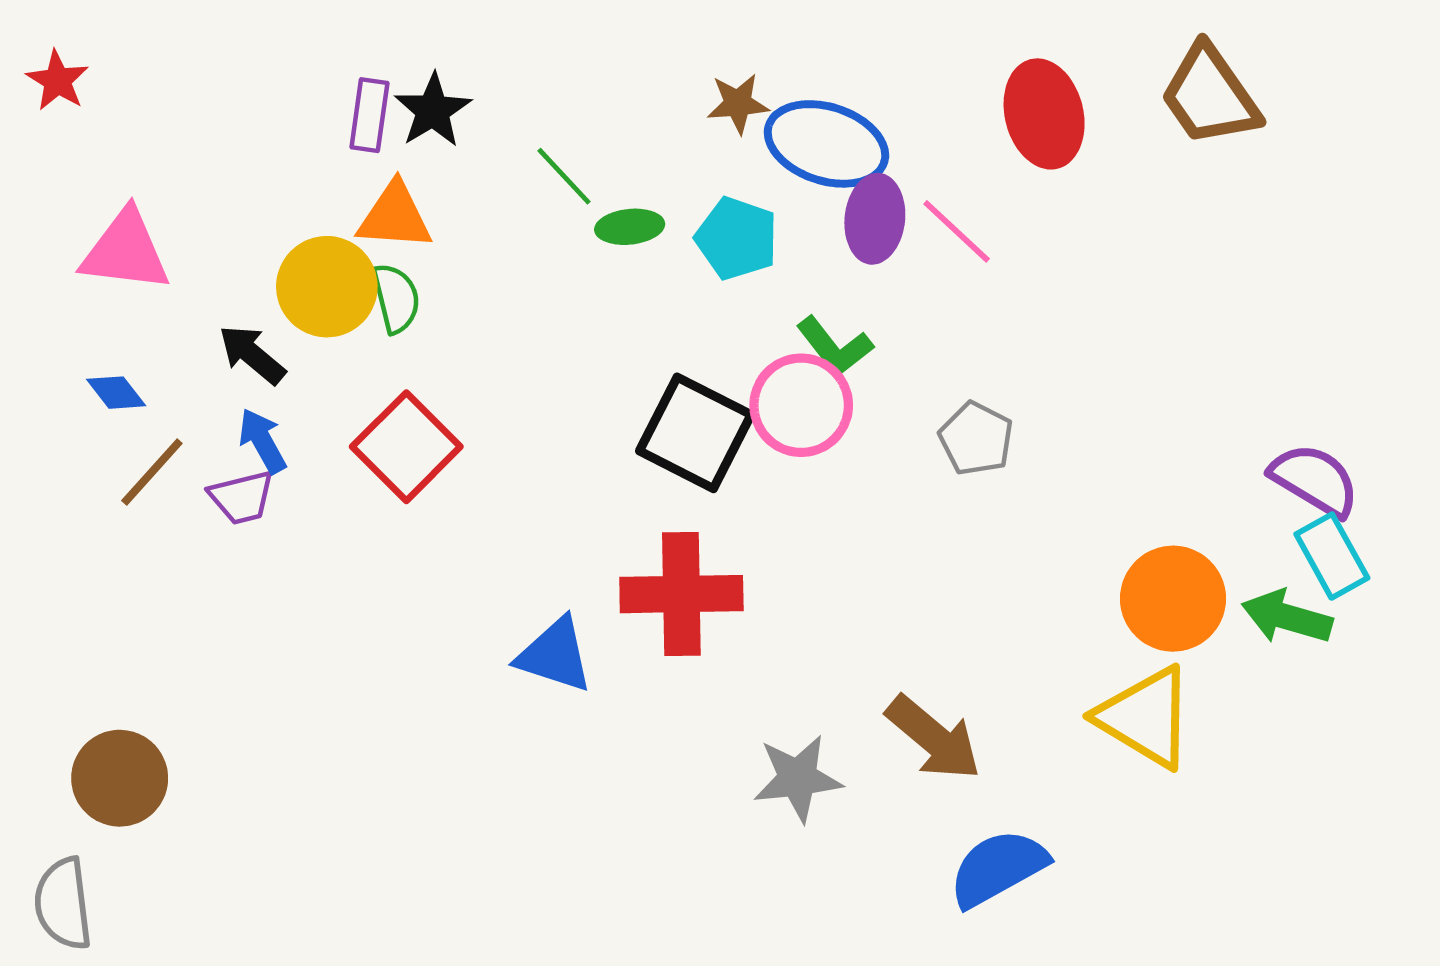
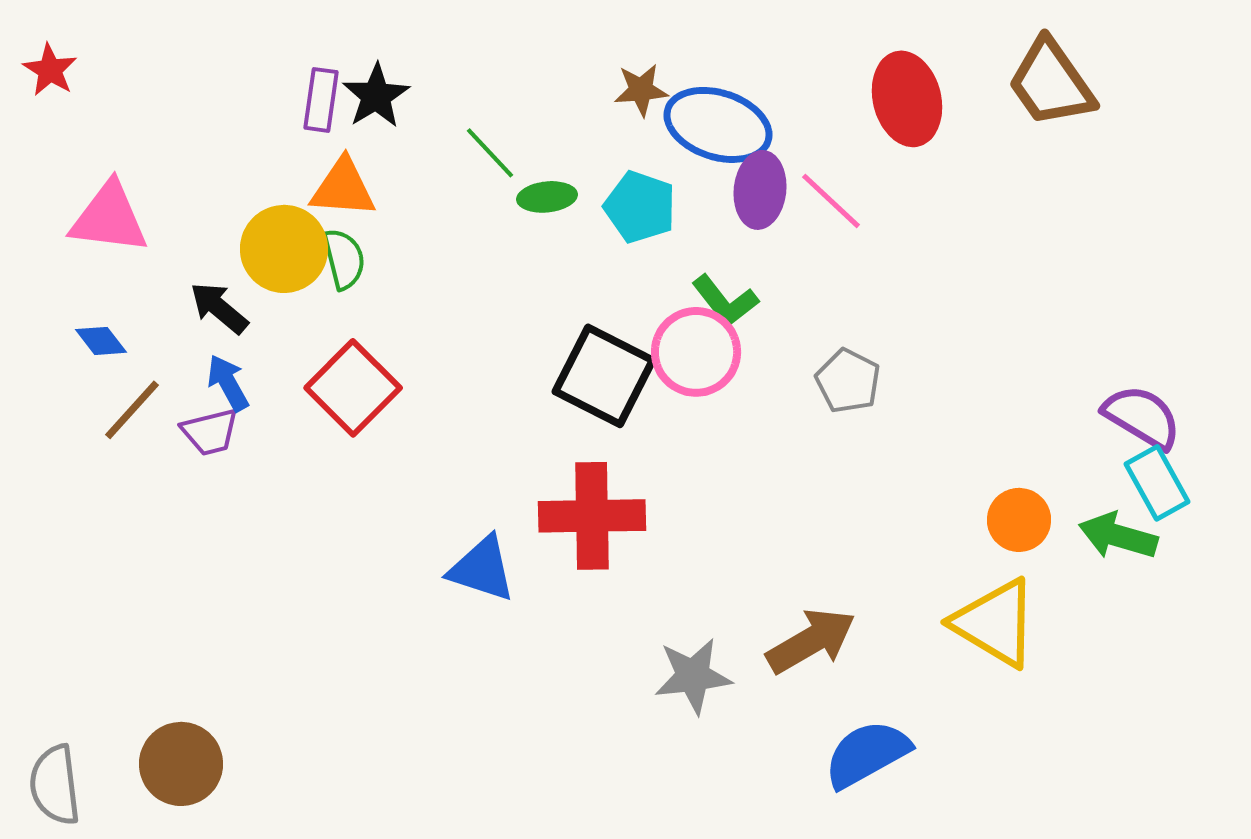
orange circle: (1173, 599) -> (1019, 520), size x0.7
brown arrow: (934, 738) -> (811, 641), turned -70
brown circle: (120, 778) -> (181, 764), moved

